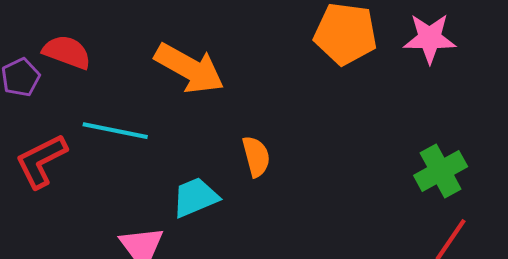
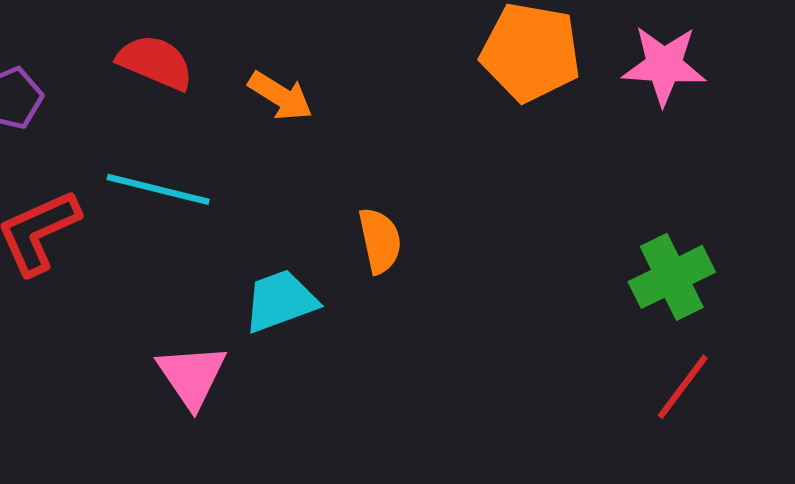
red semicircle: (67, 52) -> (155, 62), moved
orange arrow: (189, 68) -> (280, 96), size x0.6

